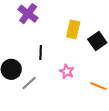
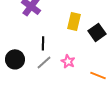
gray line: (29, 83) -> (44, 62), moved

